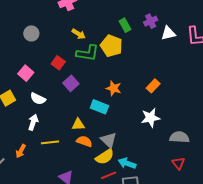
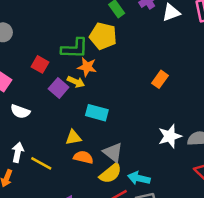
yellow arrow: (79, 34) -> (76, 82), moved
orange star: (114, 88) -> (87, 67), moved
white star: (150, 118) -> (170, 136), moved
white arrow: (33, 122) -> (18, 152), moved
yellow line: (50, 142) -> (41, 163), turned 42

